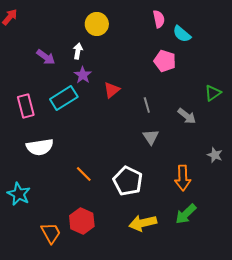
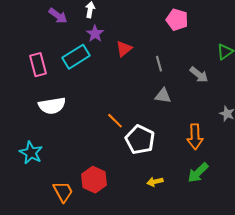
gray triangle: (151, 137) -> (163, 96), turned -48
orange line: (84, 174) -> (115, 121), moved
yellow arrow: (143, 223) -> (155, 182), size x0.6

